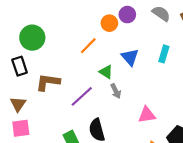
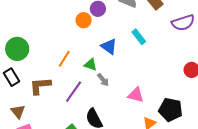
orange line: (88, 46) -> (64, 59), moved
cyan rectangle: (164, 54) -> (139, 37), turned -42
pink triangle: (147, 115) -> (136, 95), turned 36

